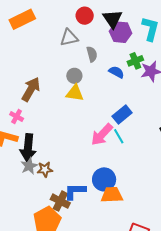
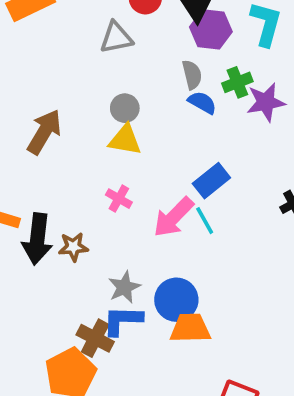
gray semicircle: (92, 54) -> (192, 75), moved
pink cross: (17, 116) -> (119, 199), moved
gray star: (29, 166) -> (124, 287), moved
brown star: (45, 169) -> (73, 247), moved

